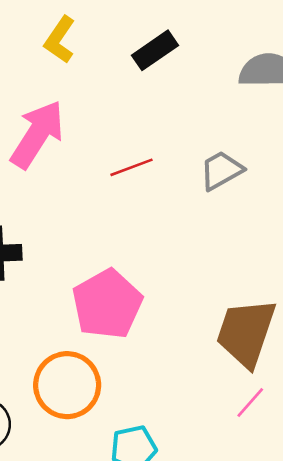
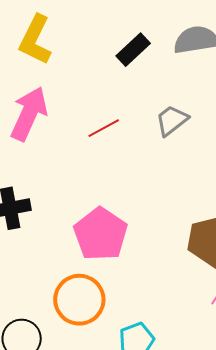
yellow L-shape: (60, 40) -> (35, 40), size x1.4
black rectangle: (155, 50) -> (133, 50), moved

